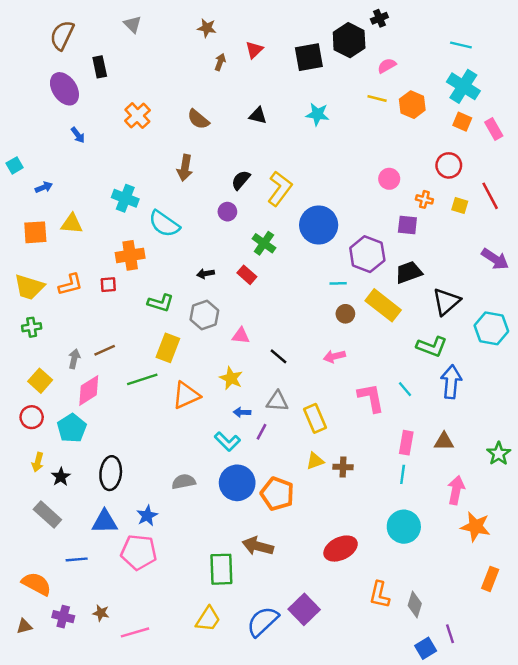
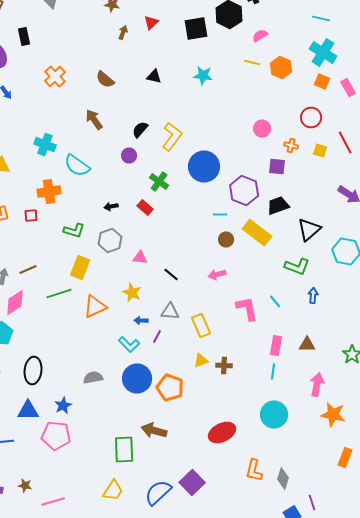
brown arrow: (185, 168) -> (94, 120), turned 135
blue arrow: (451, 382) -> (313, 296), size x0.6

